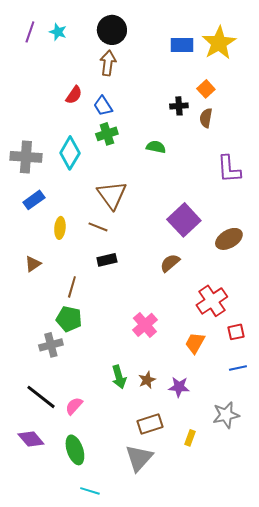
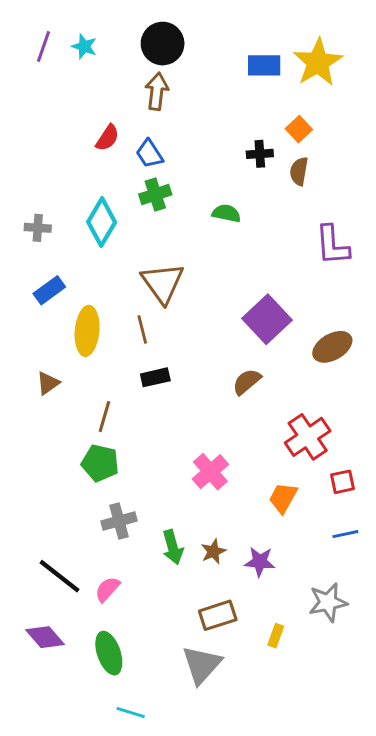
gray cross: (26, 157) -> (38, 228), size x0.6
brown line: (98, 227) -> (142, 329), turned 54
yellow ellipse: (60, 228) -> (87, 331), size x1.5
gray cross: (51, 345) -> (119, 521), moved

